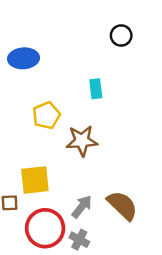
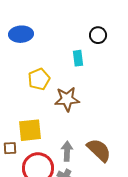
black circle: (121, 36) -> (98, 35), moved
gray arrow: (82, 207) -> (67, 151), turned -36

